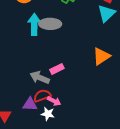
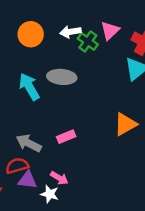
cyan arrow: (34, 24) -> (29, 87), moved, turned -35
gray arrow: (40, 78) -> (29, 143), moved
red semicircle: (42, 96) -> (17, 166), moved

